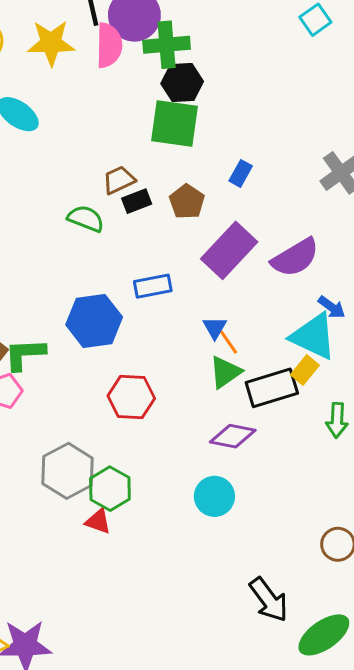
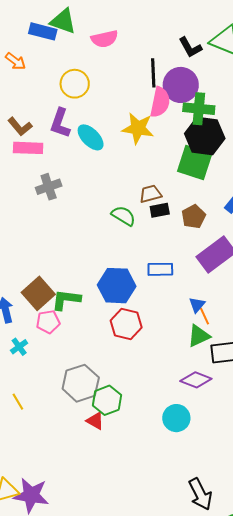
yellow star: (51, 43) -> (138, 128), moved
black hexagon: (182, 82) -> (205, 136), size x1.4
red hexagon: (131, 397) -> (126, 324), moved

